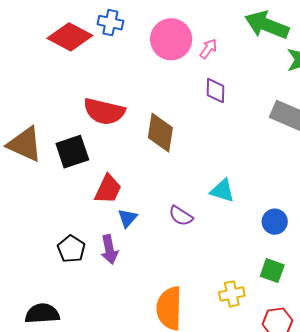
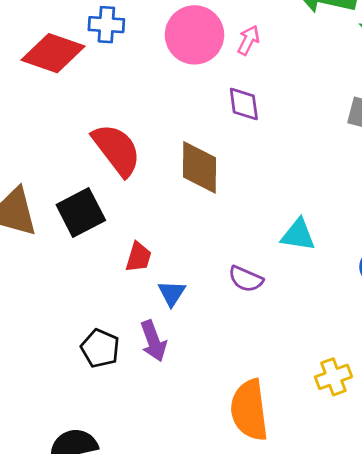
purple diamond: (216, 91) -> (244, 104), moved
red semicircle: (104, 111) -> (117, 150), turned -132
red trapezoid: (108, 189) -> (139, 257), size x0.7

